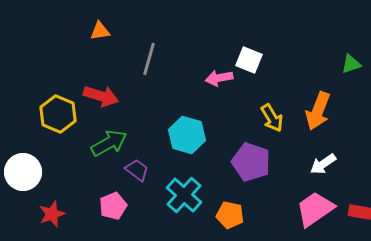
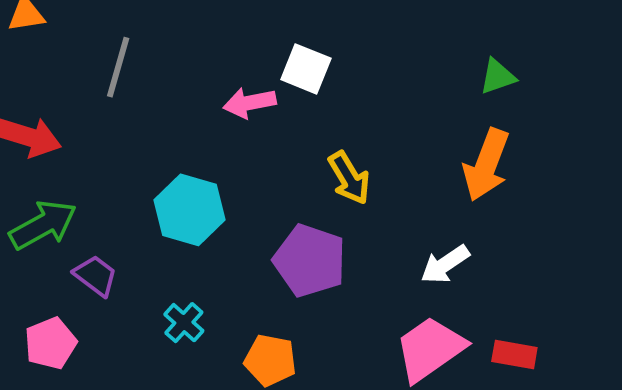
orange arrow: (318, 111) -> (486, 165), moved
cyan cross: (184, 195) -> (184, 323), size x0.6

